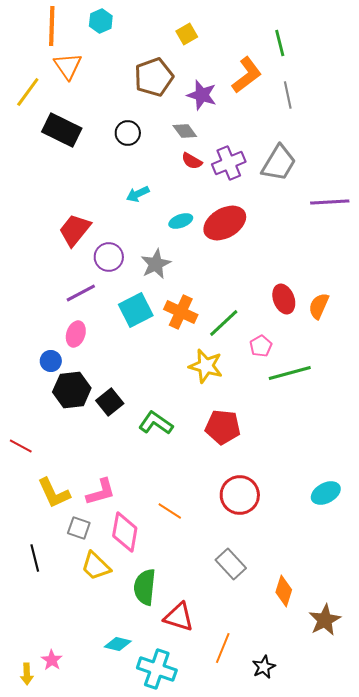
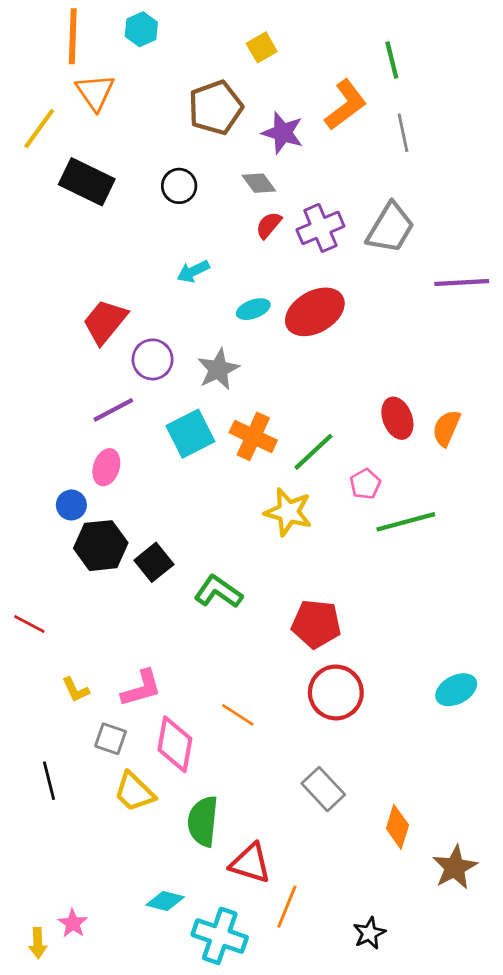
red semicircle: (192, 161) -> (269, 225), turned 100
red pentagon: (223, 427) -> (316, 624), moved
yellow L-shape: (54, 493) -> (76, 690), size x0.6
orange line: (223, 648) -> (287, 907), moved

